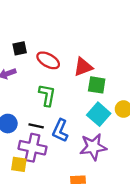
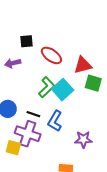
green L-shape: (47, 95) -> (47, 87), turned 30
cyan square: (99, 114) -> (63, 90), moved
purple star: (93, 147) -> (83, 139), size x0.7

